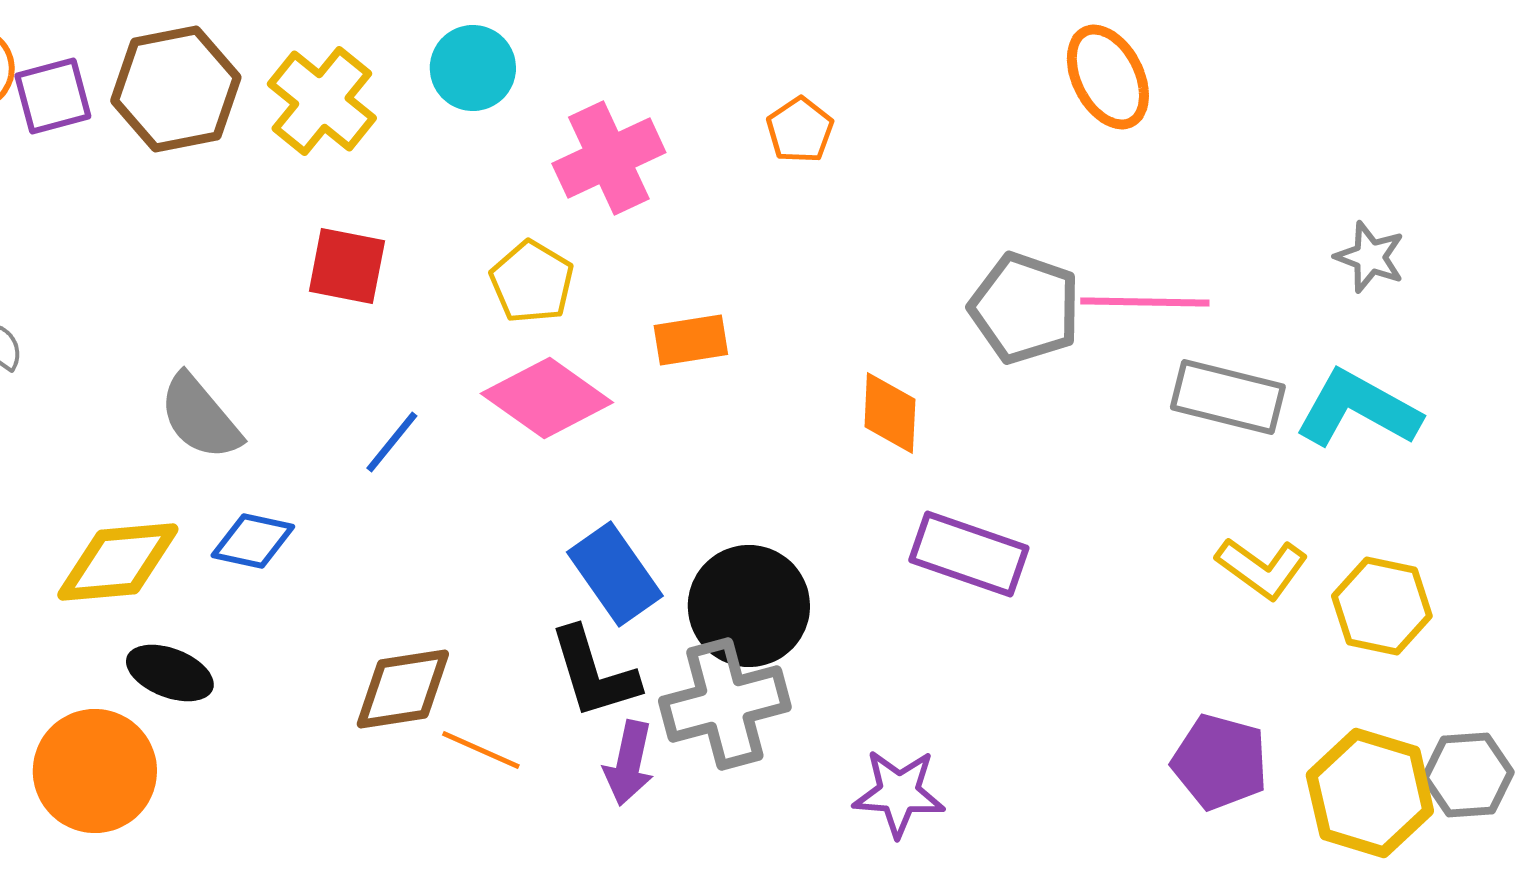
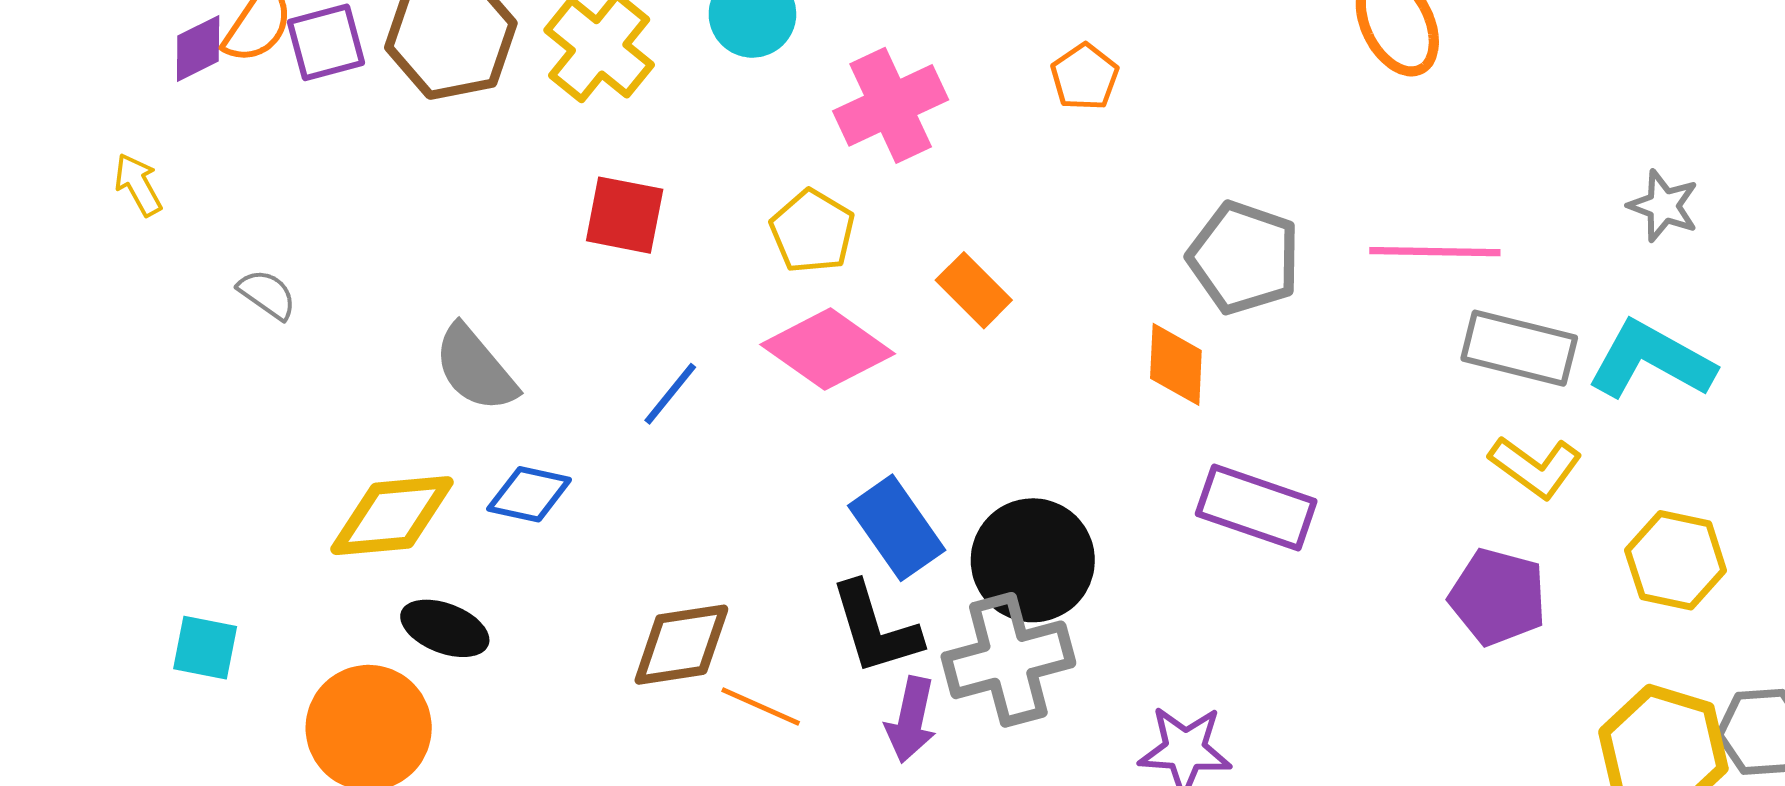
gray pentagon: (1025, 308) -> (1244, 258), moved
orange rectangle: (691, 340) -> (974, 290), turned 54
yellow L-shape: (1262, 568) -> (1535, 467), moved
purple pentagon: (1220, 762) -> (1498, 597), moved

